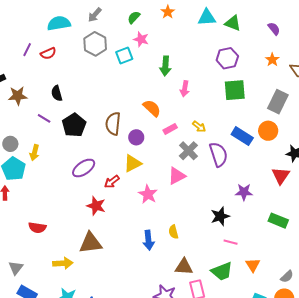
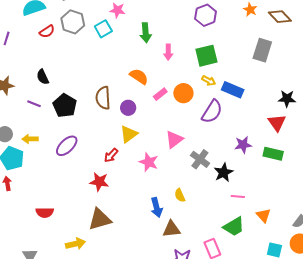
red semicircle: (48, 53) -> (47, 31), moved
green square: (235, 90) -> (206, 56), moved
yellow arrow: (199, 127) -> (209, 81), moved
orange circle: (268, 131) -> (183, 93), moved
gray cross: (188, 151) -> (200, 159), moved
yellow arrow: (34, 153) -> (30, 139), turned 84
purple semicircle: (218, 154) -> (212, 112), turned 60
purple ellipse: (84, 168) -> (67, 146), moved
green rectangle: (278, 221) -> (273, 154), moved
brown triangle: (184, 267) -> (171, 229), moved

